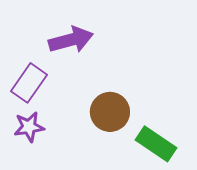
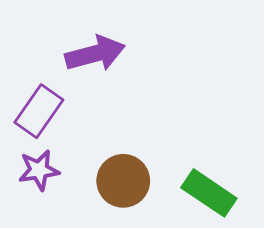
brown circle: (110, 112) -> (123, 181), moved

